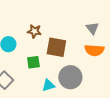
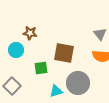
brown star: (34, 31) -> (30, 33), moved

